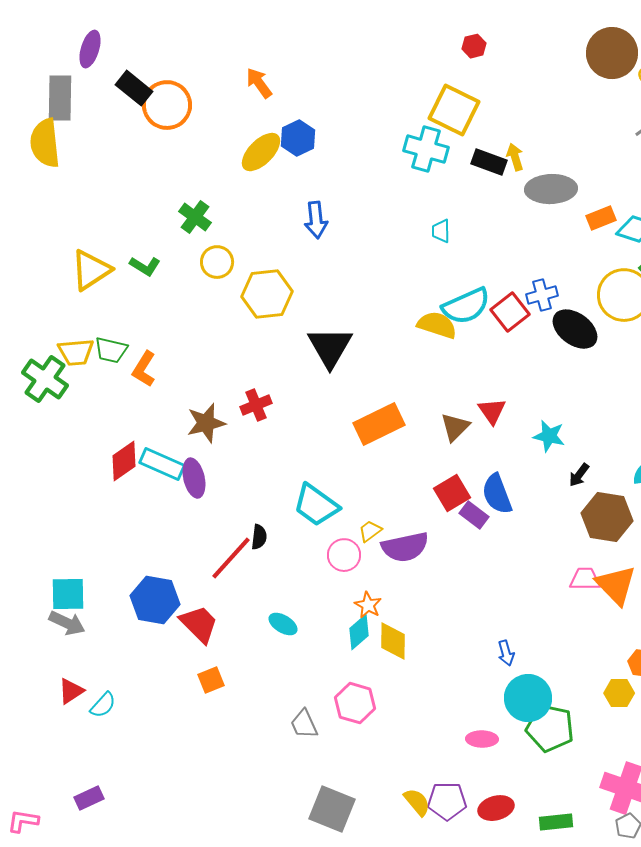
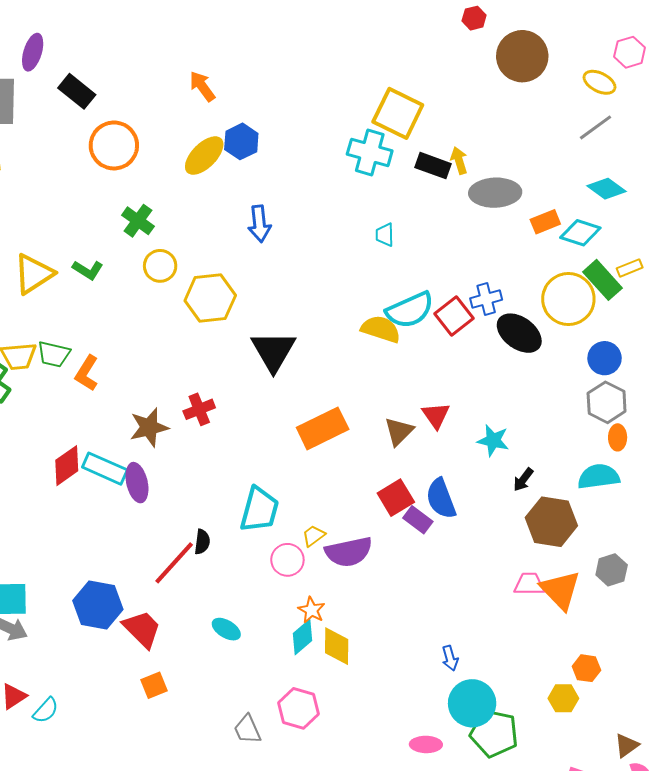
red hexagon: (474, 46) -> (474, 18), moved
brown circle: (612, 53) -> (522, 56), moved
orange circle: (167, 105) -> (114, 145), moved
cyan trapezoid: (316, 505) -> (259, 510), turned -111

